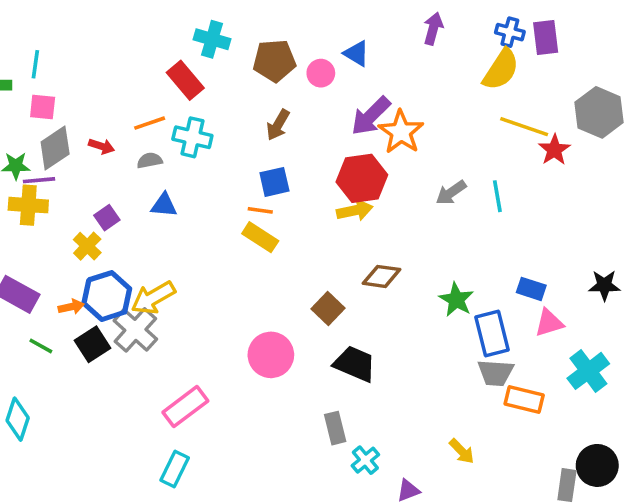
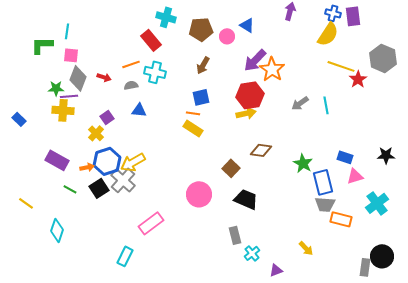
gray diamond: (55, 148) -> (78, 78), turned -35
cyan rectangle: (175, 469) -> (125, 256), moved

